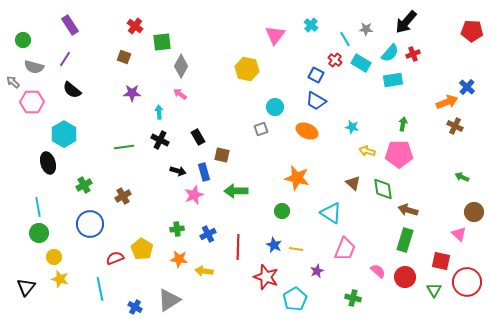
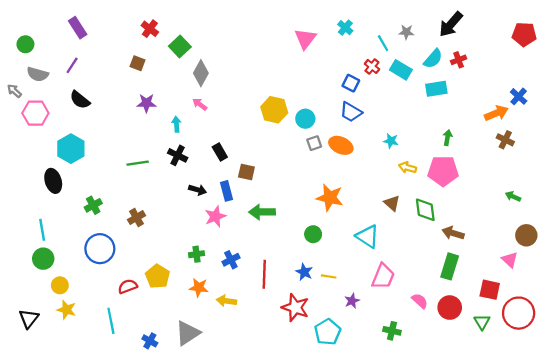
green square: (162, 42) -> (180, 46), turned -36
yellow hexagon: (247, 69) -> (274, 110), moved
gray square: (261, 129) -> (314, 143), moved

